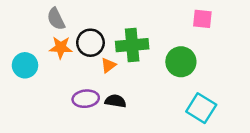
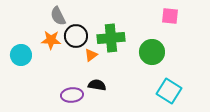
gray semicircle: (56, 19) -> (58, 16), moved
purple ellipse: (86, 99) -> (72, 95), moved

